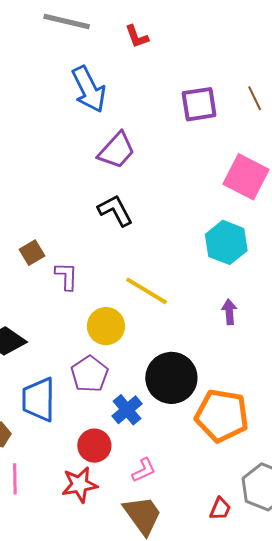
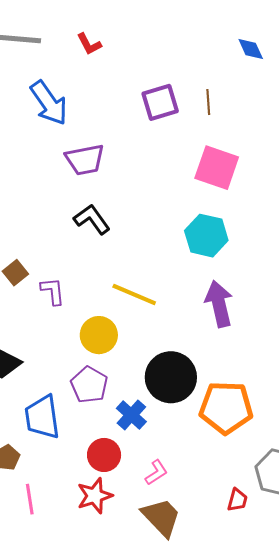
brown line: (255, 98) -> (208, 102), moved, turned 30
purple trapezoid: (117, 150) -> (85, 160), turned 45
purple arrow: (229, 312) -> (219, 304), size x1.8

